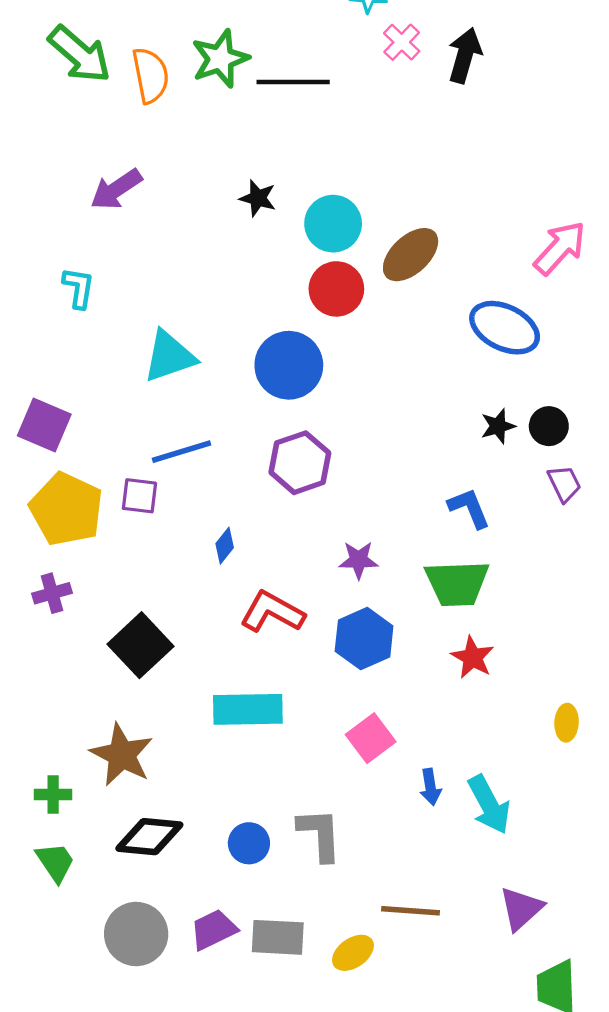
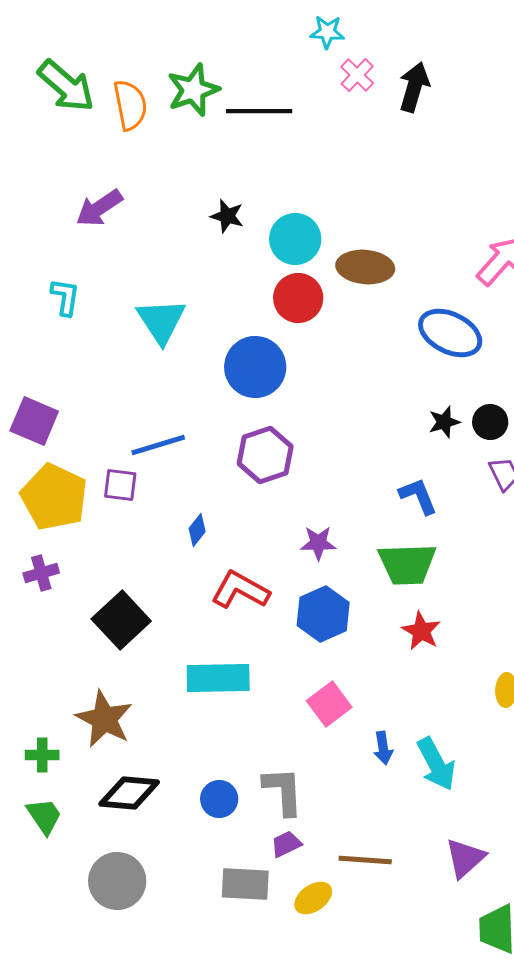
brown ellipse: (411, 255) -> (365, 267), turned 48
cyan triangle: (169, 356) -> (161, 321), moved, turned -44
purple trapezoid: (214, 930) -> (286, 844), moved, size x0.7

